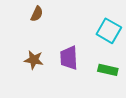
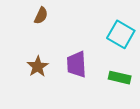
brown star: (34, 60) -> (38, 67), turned 30

